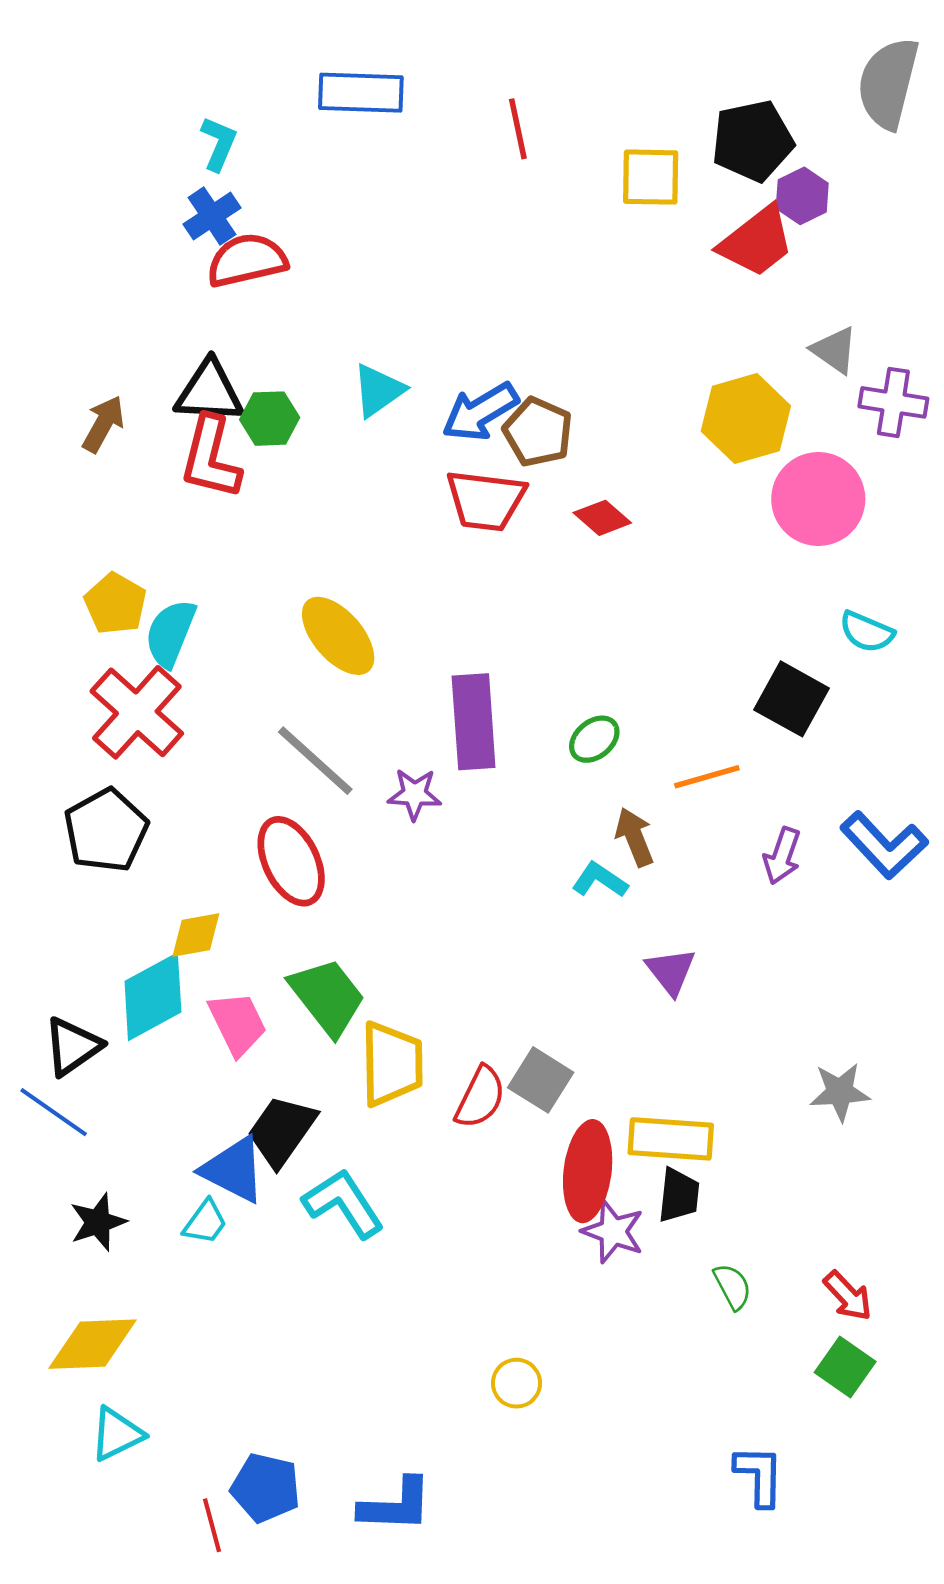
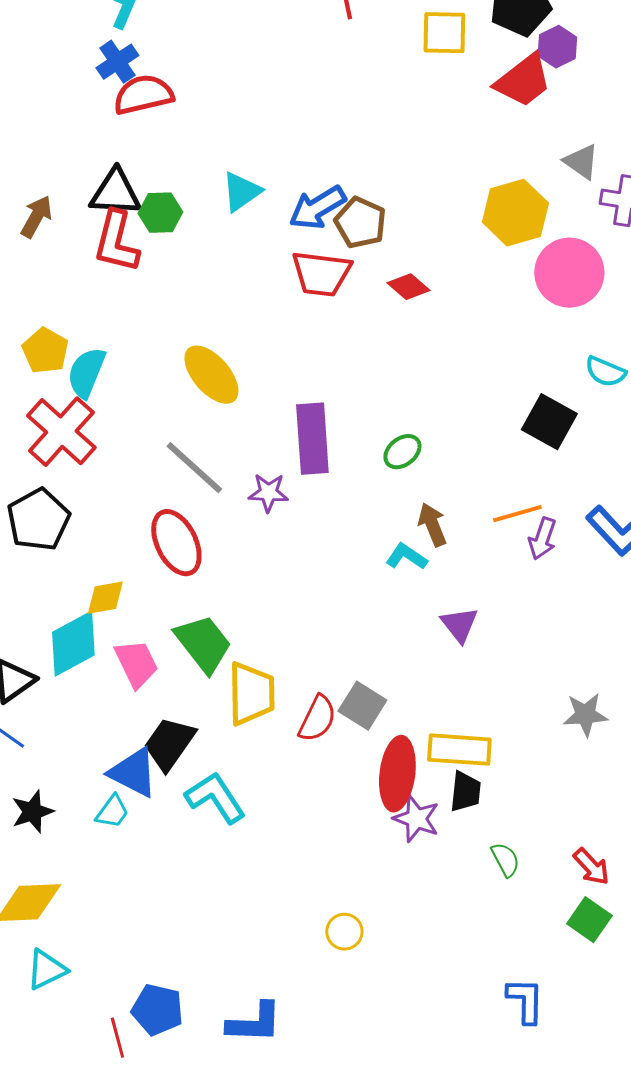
orange line: (707, 777) -> (517, 514), moved

